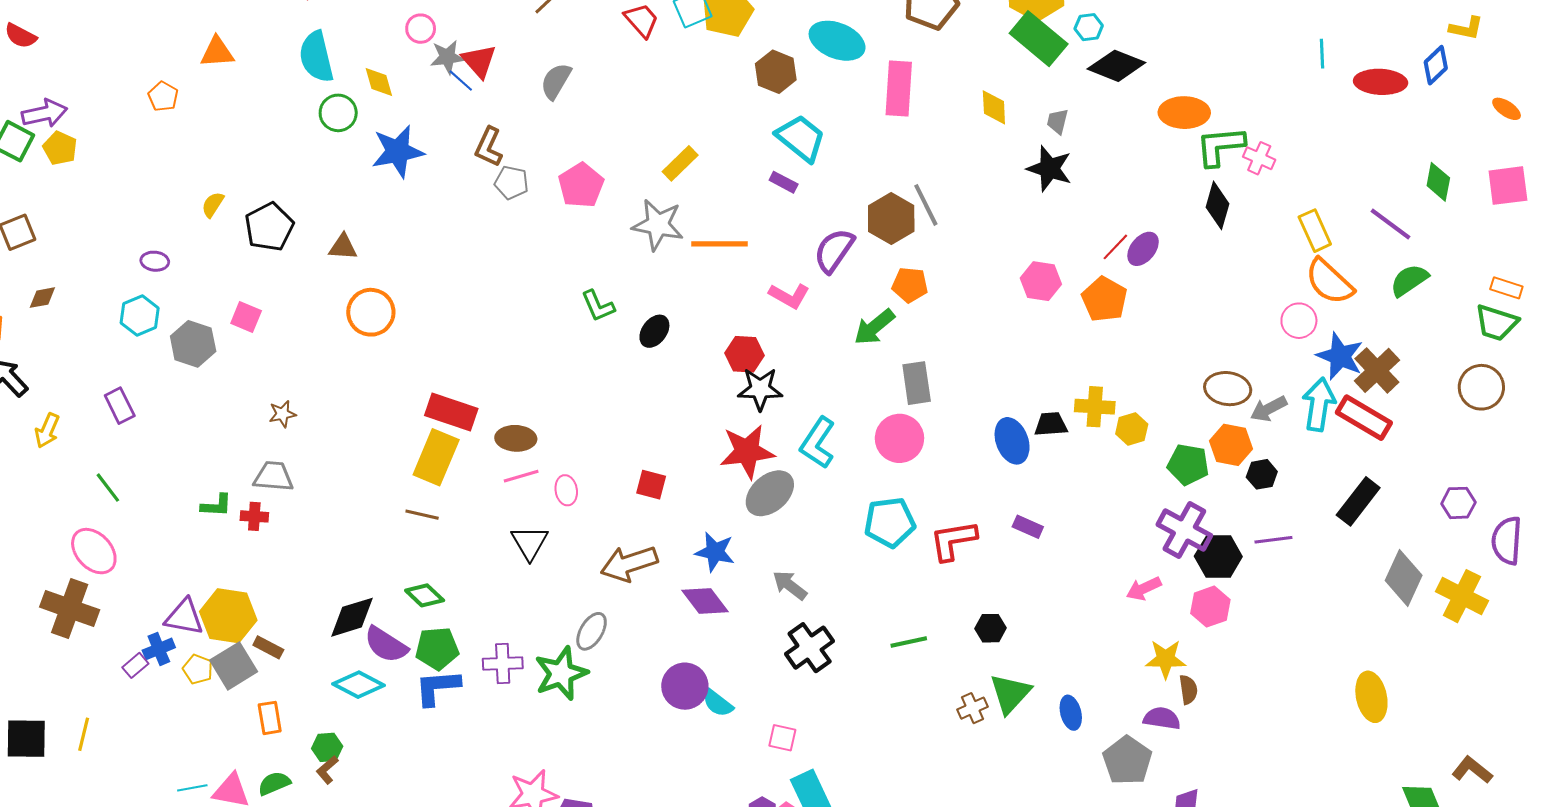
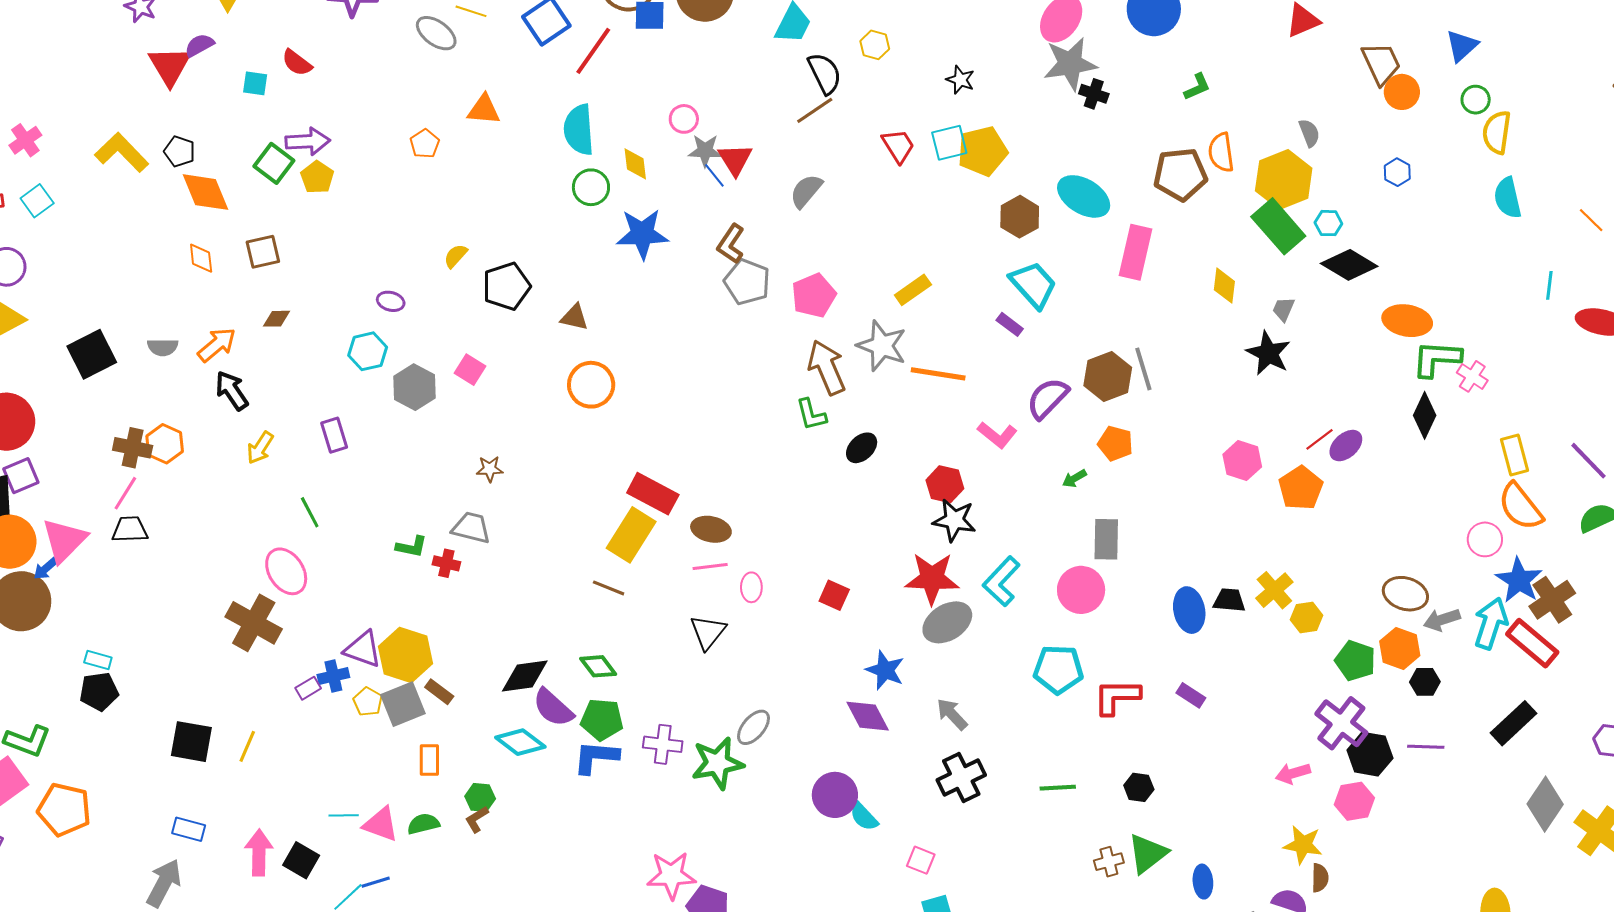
gray pentagon: (511, 183) -> (747, 282), size x1.4
green arrow: (874, 327) -> (1074, 478), size x0.6
yellow cross: (1095, 407) -> (1274, 590), turned 36
brown arrow: (629, 564) -> (827, 367), moved, turned 76

